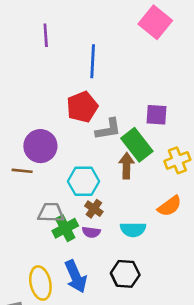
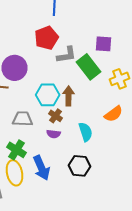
brown arrow: (127, 166) -> (68, 96), moved
green cross: (65, 228) -> (16, 150), moved, turned -30
cyan semicircle: (133, 230) -> (86, 132), turned -108

